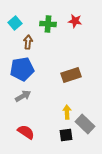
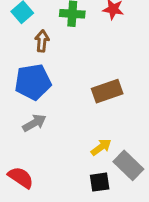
yellow arrow: (67, 112) -> (101, 147), turned 56
red semicircle: (26, 132) -> (21, 178), moved

